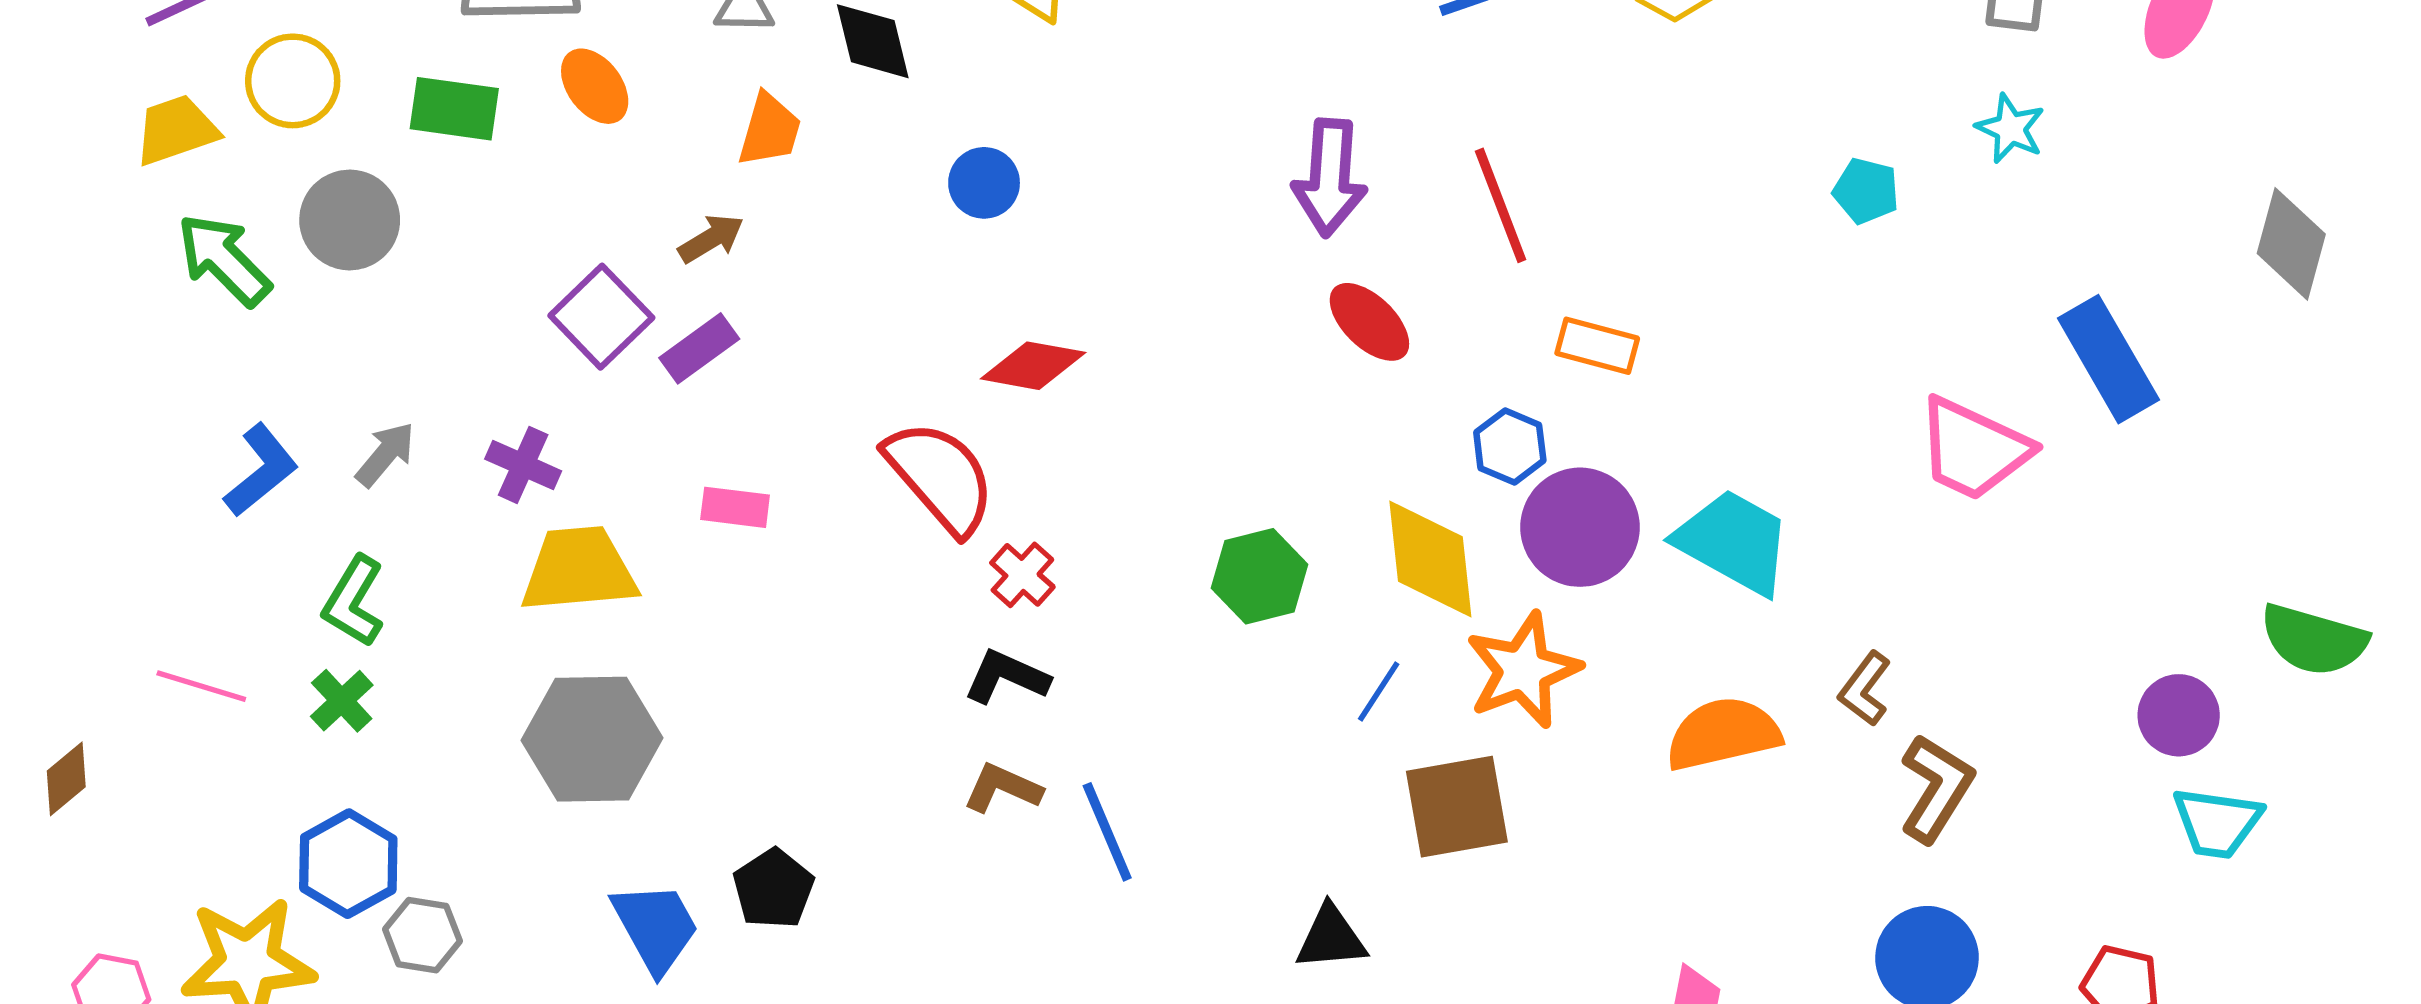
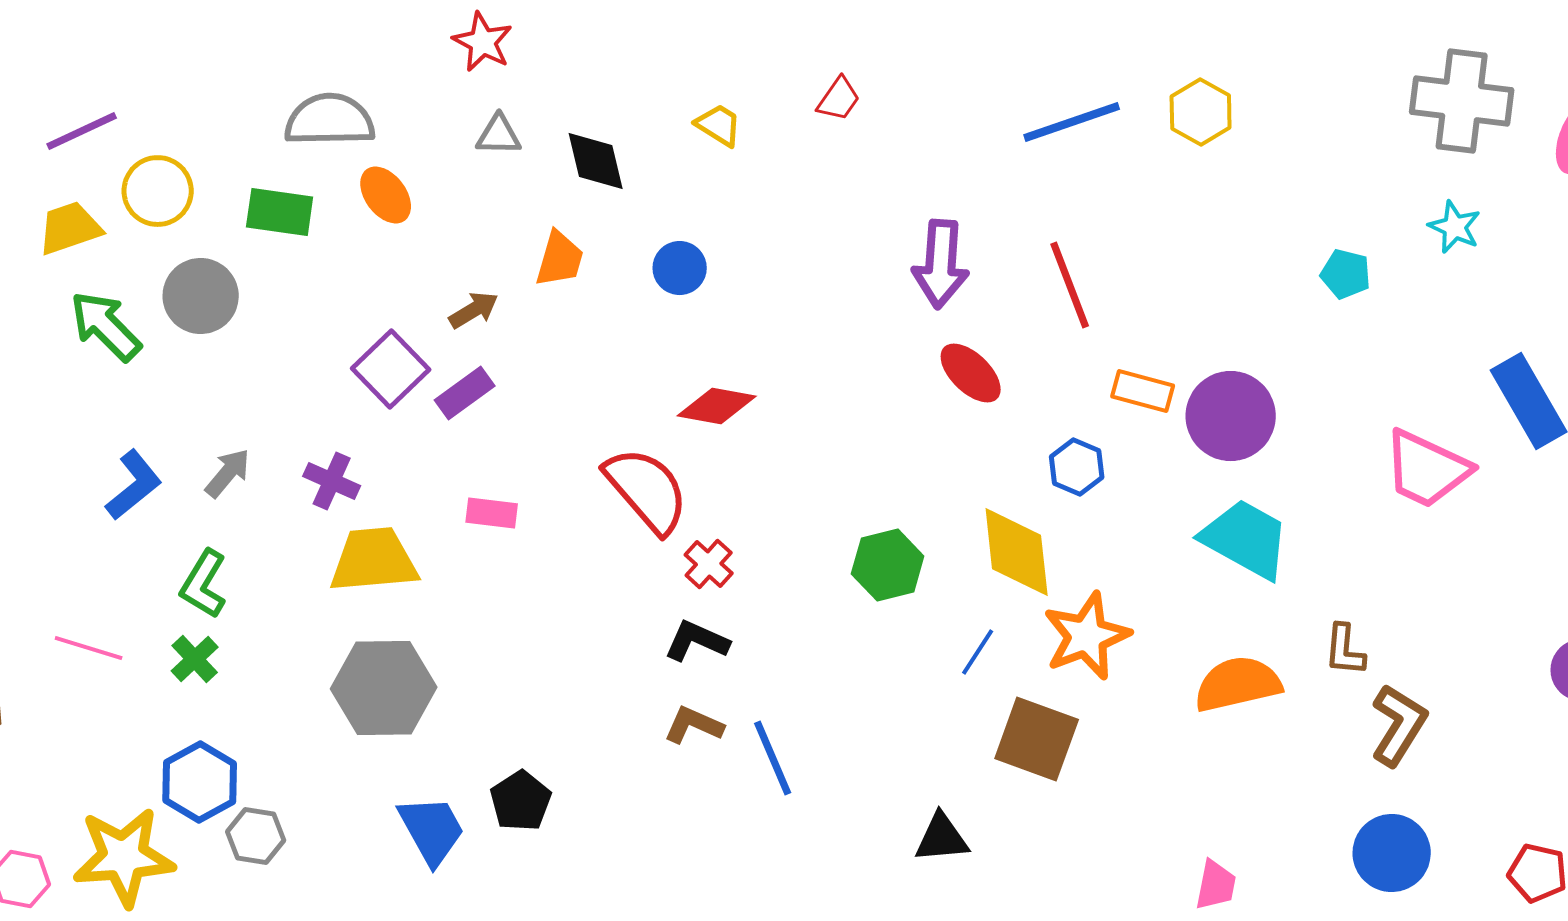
orange trapezoid: (769, 130) -> (560, 259), moved
purple circle: (1580, 527) -> (1231, 416), moved
brown L-shape: (1865, 689) -> (1345, 650), turned -32
brown square: (1457, 807) -> (1037, 739), turned 30

